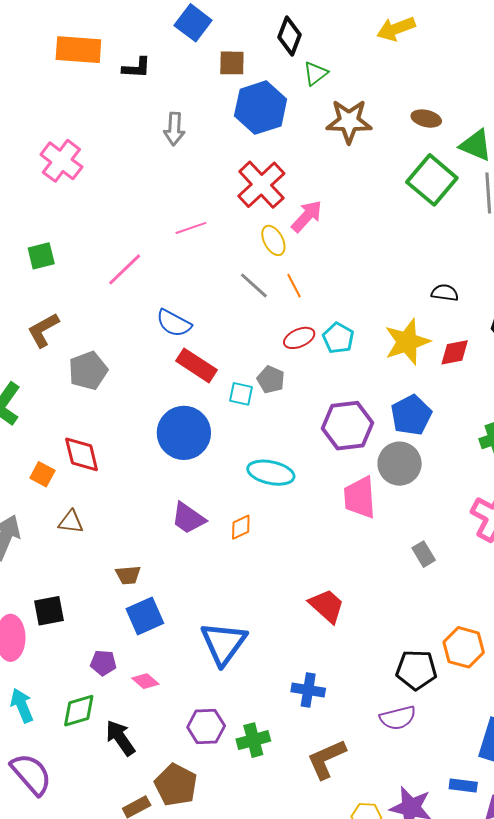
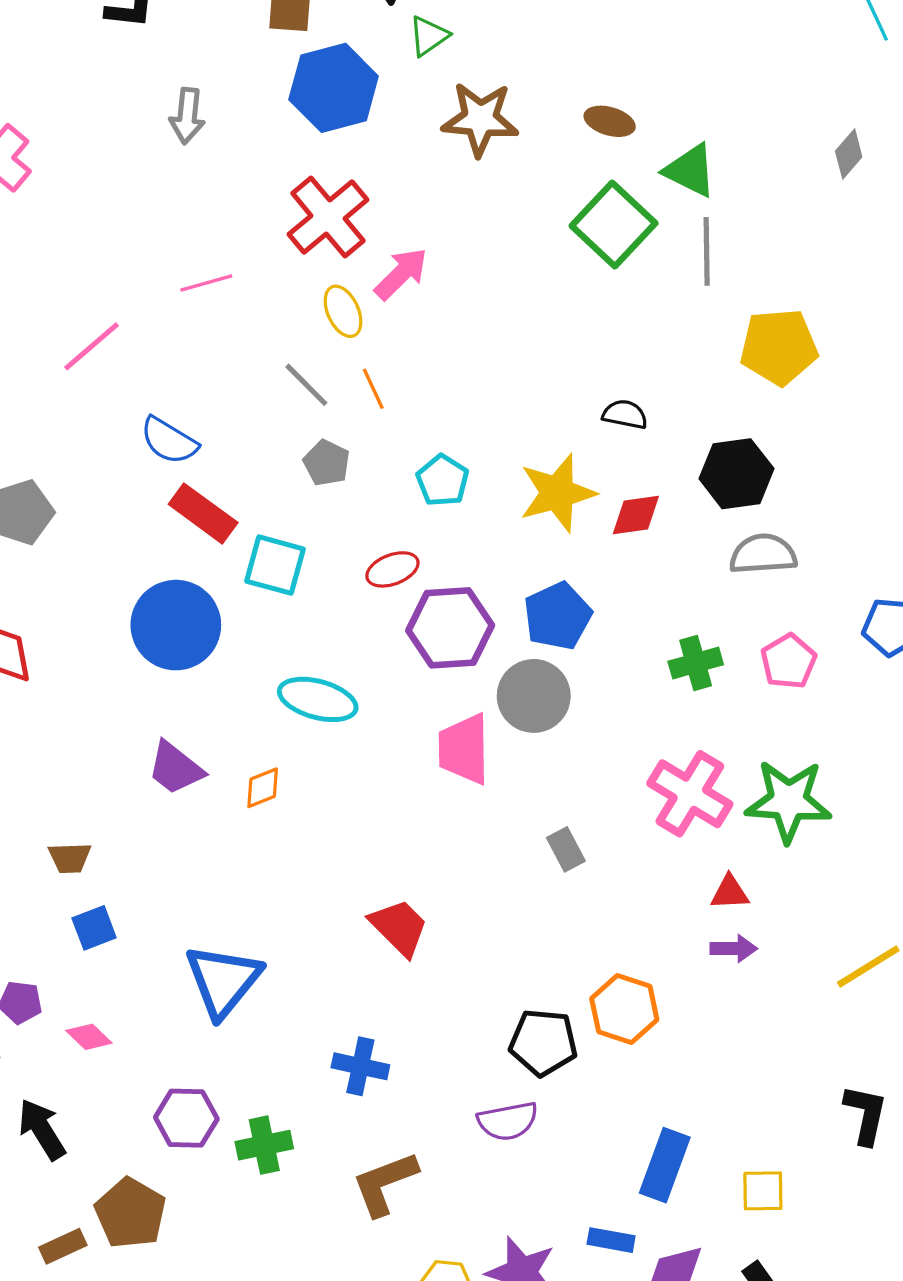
red ellipse: (299, 338) -> (392, 569), moved
gray pentagon: (271, 379) -> (327, 463), moved
cyan square: (241, 394) -> (275, 565), size x1.5
blue square: (145, 616) -> (94, 928), size x0.7

